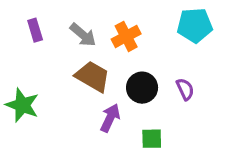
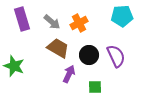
purple rectangle: (35, 30) -> (22, 19), size x1.6
purple semicircle: (185, 89) -> (116, 56), size x1.6

